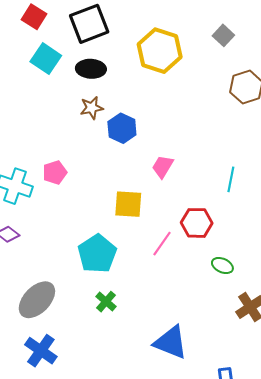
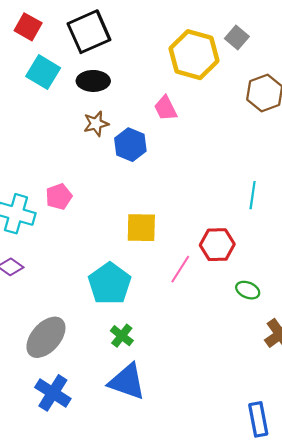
yellow hexagon: (160, 51) -> (194, 55), moved
pink trapezoid: (163, 167) -> (165, 108), moved, turned -55
blue triangle: (171, 342) -> (127, 382), moved

